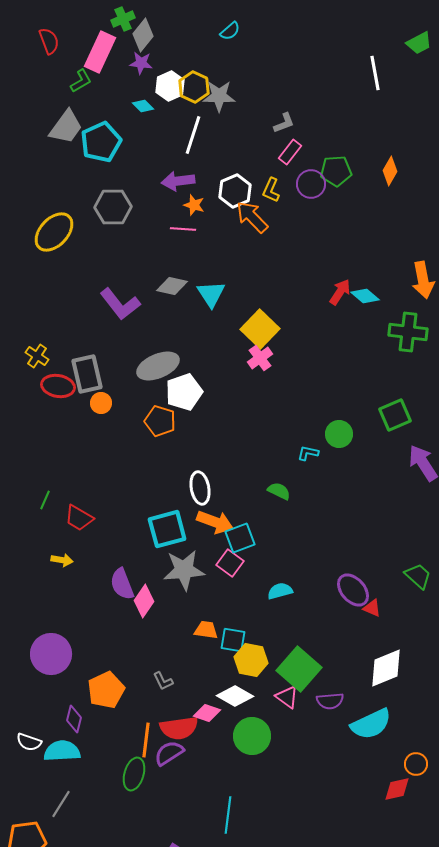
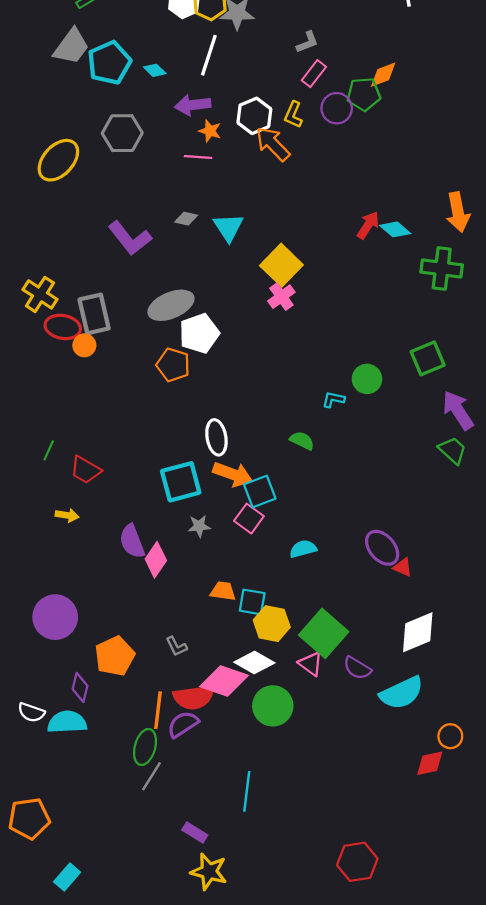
cyan diamond: (143, 106) -> (155, 70), moved
orange diamond: (390, 171) -> (383, 75), moved, turned 40
gray diamond: (172, 286) -> (186, 219), size x0.7
yellow cross: (37, 356) -> (40, 294), size x1.4
orange circle: (101, 403) -> (84, 345), moved
gray star: (184, 570) -> (199, 526), size x0.5
green trapezoid: (418, 576) -> (452, 450), moved
purple semicircle: (330, 701) -> (357, 668), turned 36
pink diamond: (207, 713) -> (224, 681), size x1.6
gray line: (61, 804) -> (152, 776), moved

